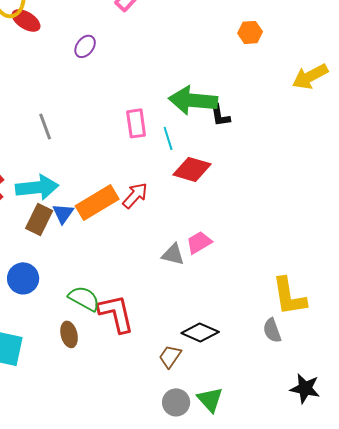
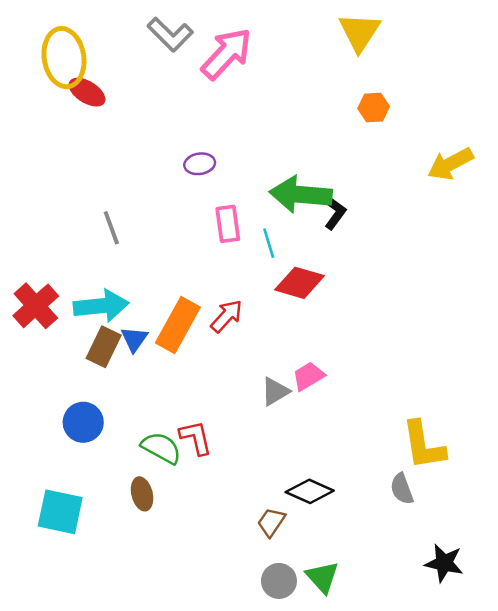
purple ellipse: (85, 46) -> (200, 164), moved, turned 45
black L-shape: (220, 115) -> (335, 214), turned -135
orange rectangle: (97, 202) -> (178, 325), turned -30
gray triangle: (173, 254) -> (275, 392), turned -45
red L-shape: (116, 313) -> (196, 438), moved, size x0.7

